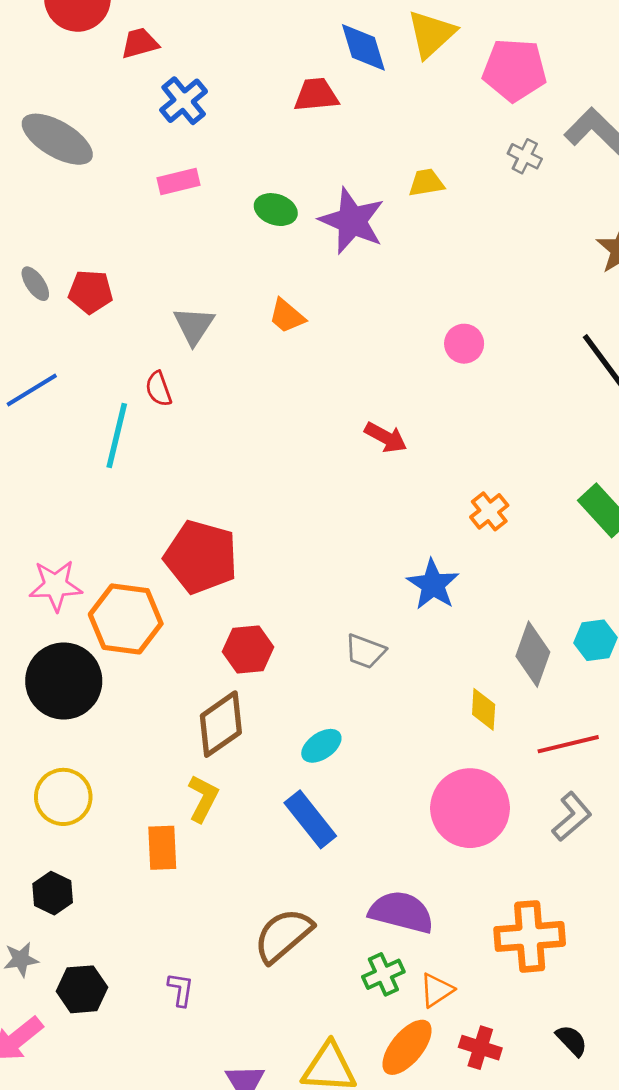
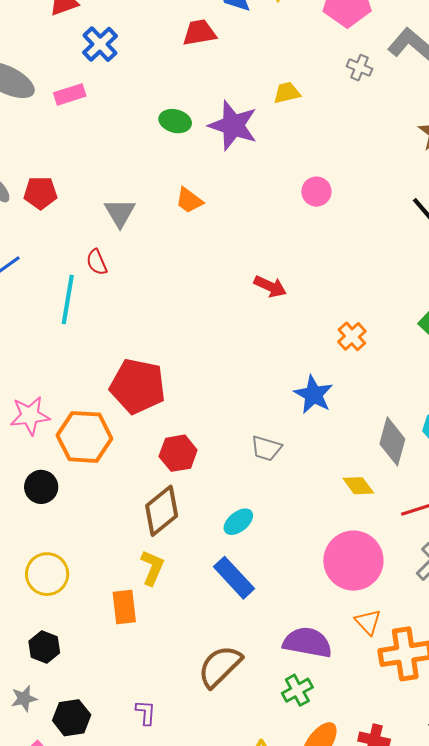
pink rectangle: (178, 182) -> (70, 94), moved
pink circle: (464, 344) -> (316, 192), moved
black circle: (64, 681) -> (41, 487), size x0.6
yellow diamond: (484, 709) -> (358, 486), turned -36
orange triangle: (437, 990) -> (368, 622), moved, turned -36

